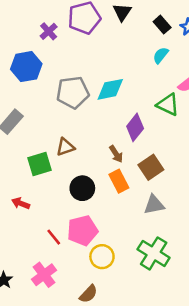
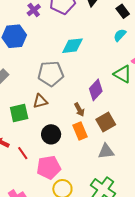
cyan diamond: (110, 89) -> (73, 46), moved
gray pentagon: (73, 92) -> (51, 74), moved
red line: (54, 237) -> (23, 153), moved

